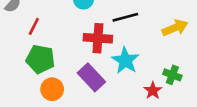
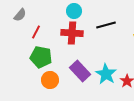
red cross: (98, 38) -> (72, 33), moved
cyan star: (125, 60) -> (106, 74), moved

